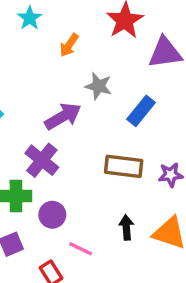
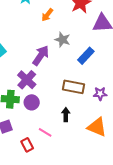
purple arrow: (63, 116) -> (41, 55), turned -30
purple circle: (52, 215) -> (32, 102), moved
black arrow: (126, 227) -> (66, 115), moved

